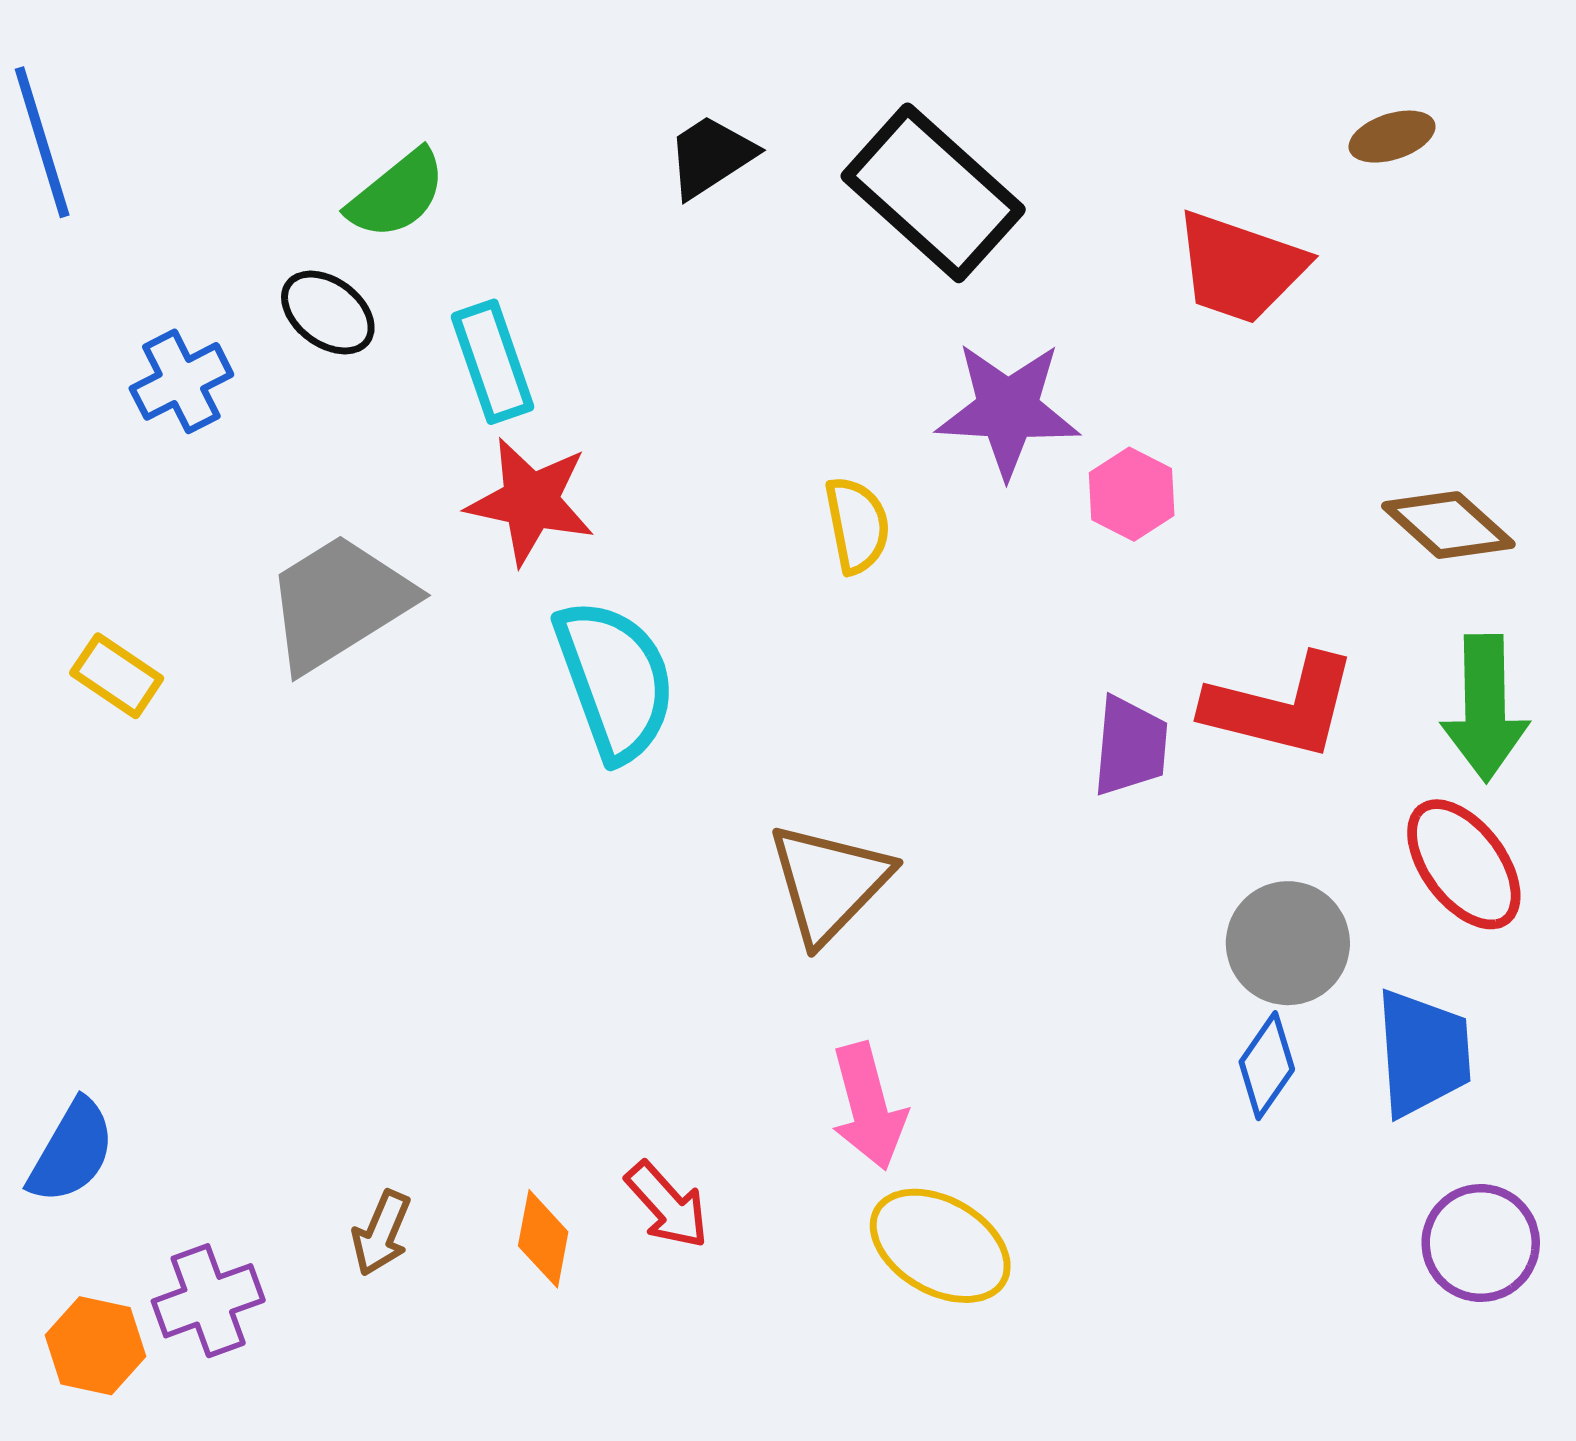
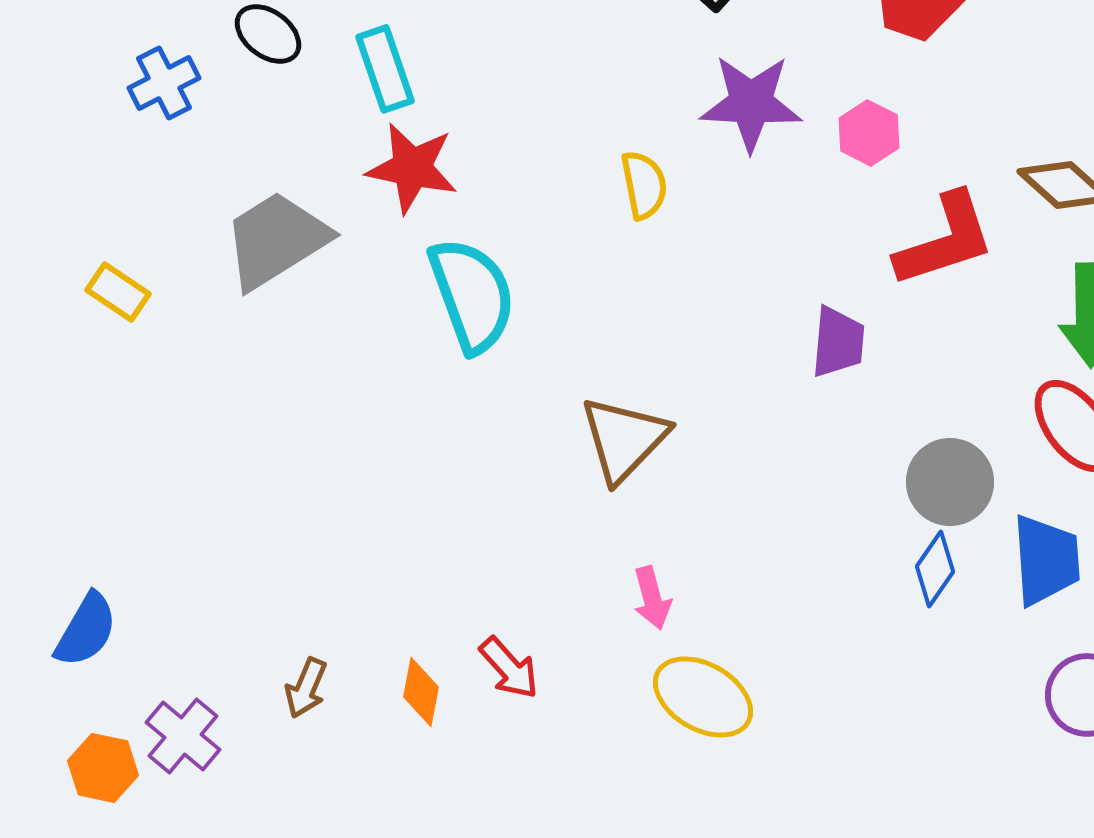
pink hexagon: (1132, 494) -> (869, 133), moved
red L-shape: (1281, 707) -> (945, 240), moved, turned -32
pink arrow: (868, 1106) -> (652, 598), size x0.7
purple cross: (208, 1301) -> (183, 736), turned -30

